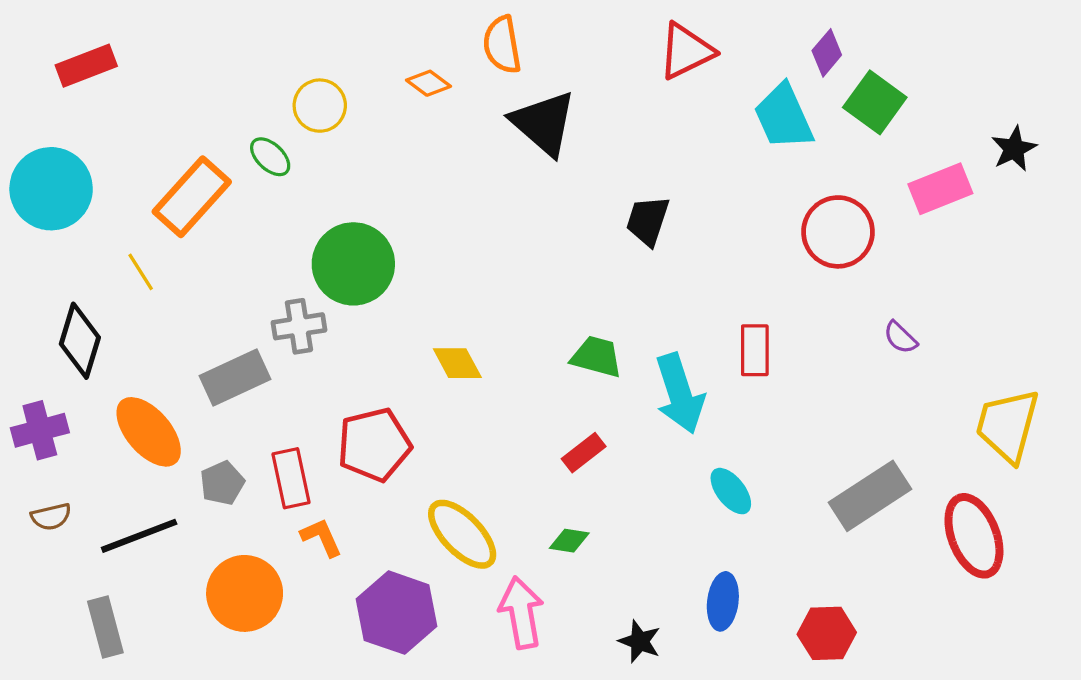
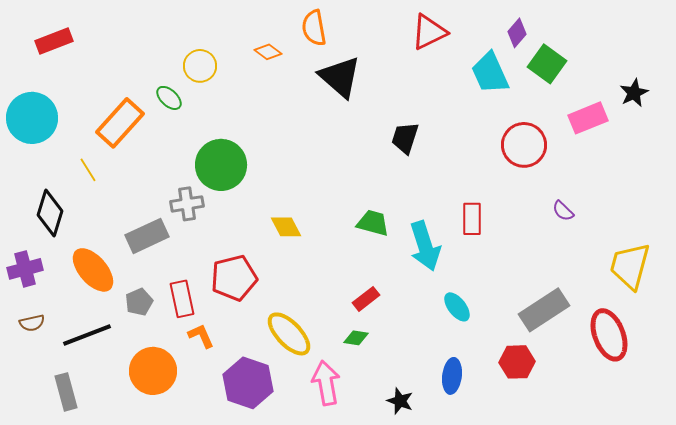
red rectangle: (584, 453) -> (366, 299), moved
red hexagon: (827, 633) -> (517, 362), moved

